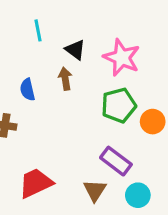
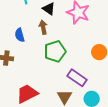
green pentagon: (119, 105) -> (55, 51), moved

